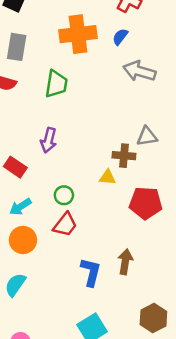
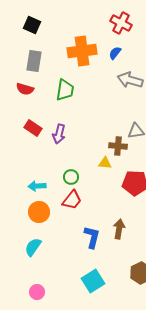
red rectangle: (15, 167) -> (33, 128), moved
cyan arrow: (20, 207) -> (37, 186), turned 30

